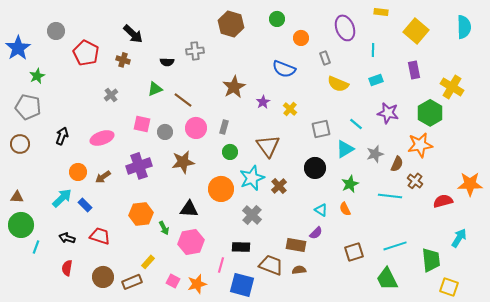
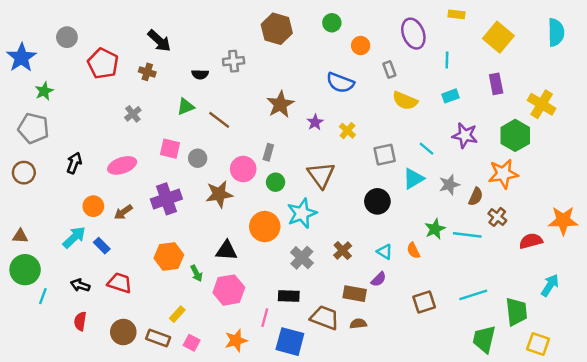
pink circle: (196, 128) -> (243, 169), moved
green star: (350, 184) -> (435, 229), moved
brown cross: (279, 186) -> (343, 251), moved
green trapezoid: (387, 279) -> (484, 339), moved, turned 40
pink square: (173, 281) -> (192, 343), moved
brown rectangle: (132, 282) -> (158, 338), turned 42

